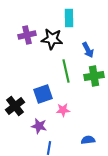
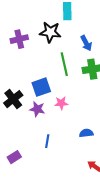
purple cross: (27, 35) -> (19, 39), moved
purple star: (39, 126) -> (37, 109), moved

